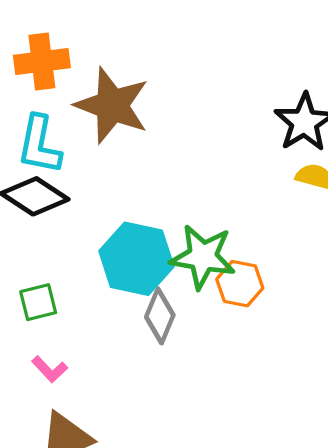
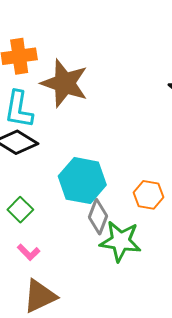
green star: (203, 257) -> (120, 241), moved
green square: (38, 302) -> (20, 210), turned -30

